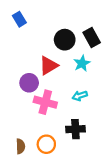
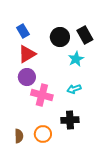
blue rectangle: (19, 19) -> (23, 31), moved
red triangle: (49, 66) -> (27, 54), moved

